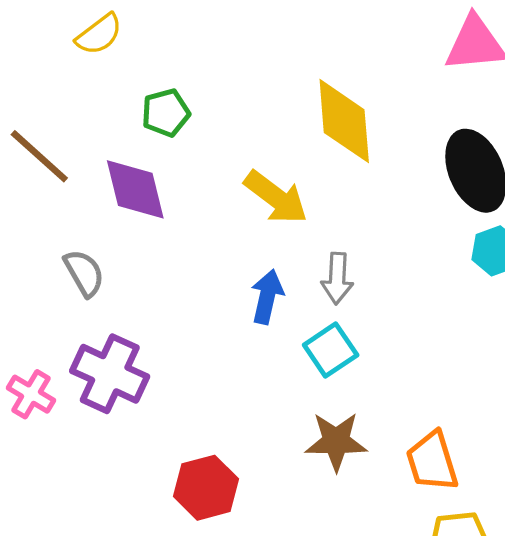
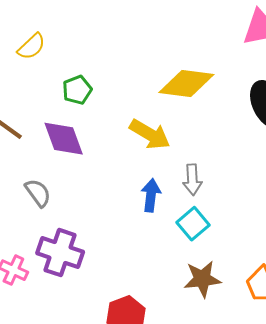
yellow diamond: (344, 121) -> (186, 83), turned -72

